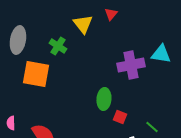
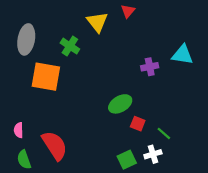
purple cross: (131, 65) -> (150, 67), size x0.6
green ellipse: (104, 99) -> (120, 104), turned 55
green line: (152, 127) -> (164, 133), moved

